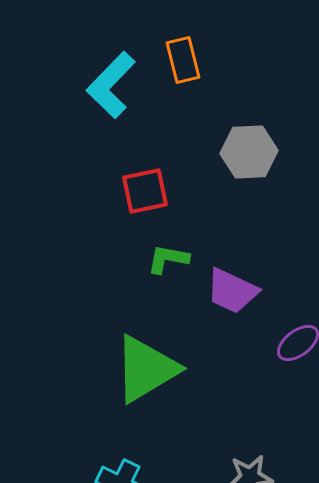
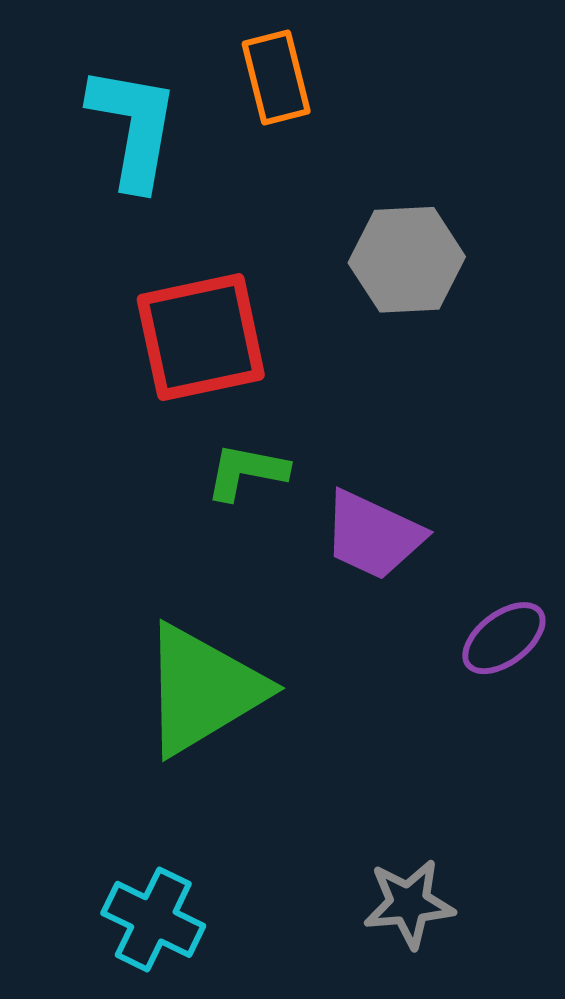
cyan L-shape: (111, 85) -> (133, 127), turned 146
red square: (145, 191) -> (201, 337), size x1.4

